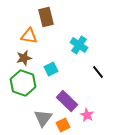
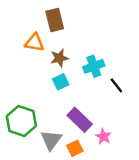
cyan cross: (79, 45) -> (94, 66), moved, turned 36
brown star: (24, 58) -> (59, 58), moved
green hexagon: (23, 83) -> (21, 121), moved

